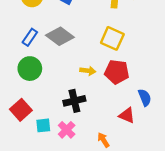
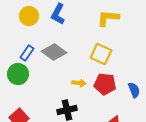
green circle: (30, 69) -> (18, 74), moved
blue semicircle: (145, 98) -> (134, 90), moved

